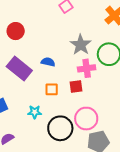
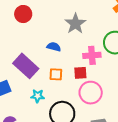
gray star: (81, 45) -> (75, 24), moved
purple rectangle: (19, 68) -> (26, 66), moved
pink circle: (86, 119) -> (91, 93), moved

